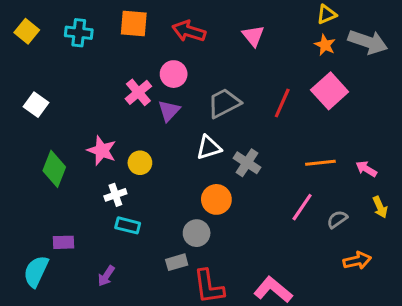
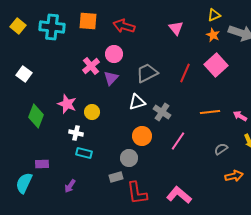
cyan cross: (79, 33) -> (52, 27), size x1.4
pink triangle: (253, 36) -> (176, 28), moved
white cross: (115, 195) -> (76, 133), turned 32
pink line: (302, 207) -> (178, 141), moved

